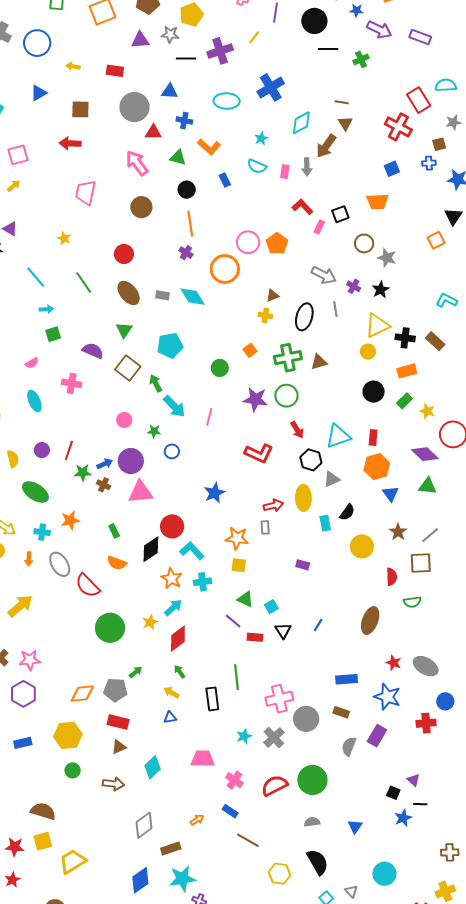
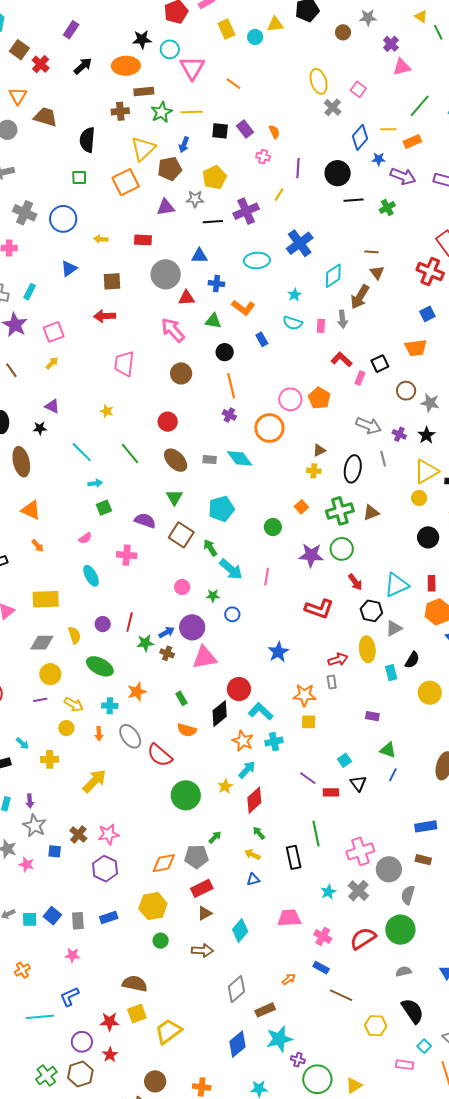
green triangle: (245, 599) -> (388, 750), moved
red rectangle: (118, 722) -> (202, 888), turned -35
gray semicircle: (349, 746) -> (408, 895), moved

